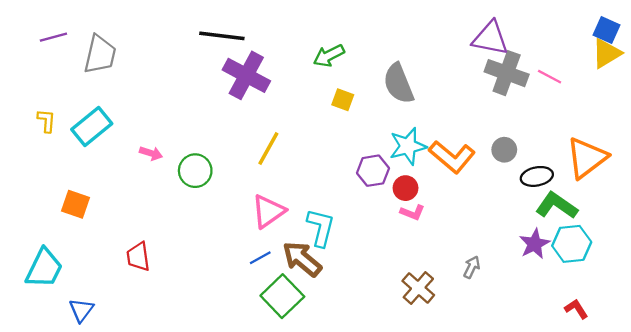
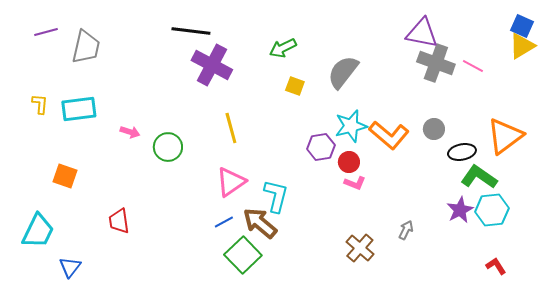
gray semicircle: (399, 84) -> (343, 72), turned 60
cyan rectangle: (92, 126) -> (79, 109), turned 32
yellow line: (268, 149) -> (231, 128), turned -44

